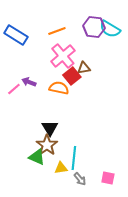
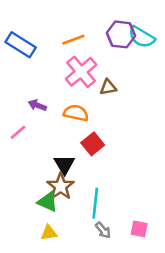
red square: (72, 76) -> (93, 144), moved
pink line: (14, 89) -> (18, 132), moved
yellow triangle: (61, 168) -> (49, 233), moved

